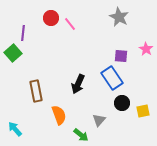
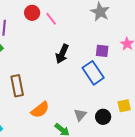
black arrow: (78, 84) -> (62, 54), moved
black circle: (122, 103) -> (103, 117), moved
orange semicircle: (59, 115) -> (40, 110), turned 72

